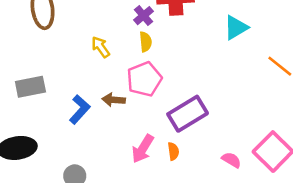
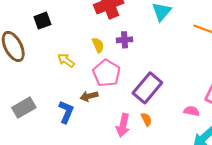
purple cross: (144, 16) -> (125, 40), moved, turned -35

